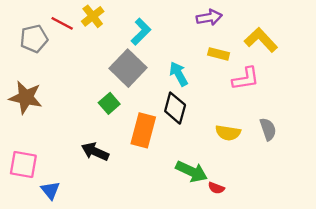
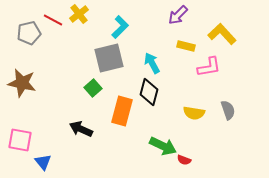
purple arrow: (209, 17) -> (178, 15), turned 145
gray square: (128, 68) -> (109, 58), turned 32

